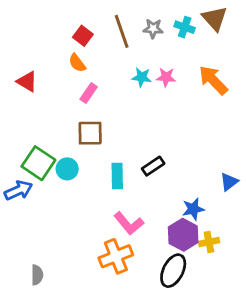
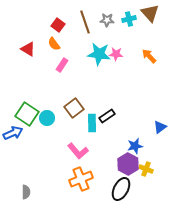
cyan cross: (185, 27) -> (129, 19), turned -32
cyan star: (142, 77) -> (99, 54), size x1.6
orange arrow: (213, 80) -> (149, 56), size x0.7
red triangle: (27, 82) -> (28, 49), moved
brown square: (90, 133) -> (74, 108), moved, turned -36
cyan rectangle: (117, 176) -> (92, 123), moved
pink L-shape: (129, 223) -> (78, 151), moved
yellow cross: (209, 242) -> (146, 169), turned 32

